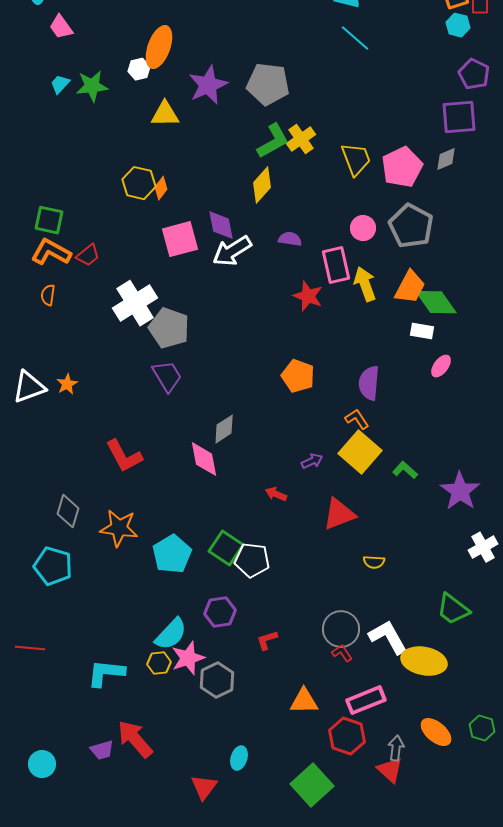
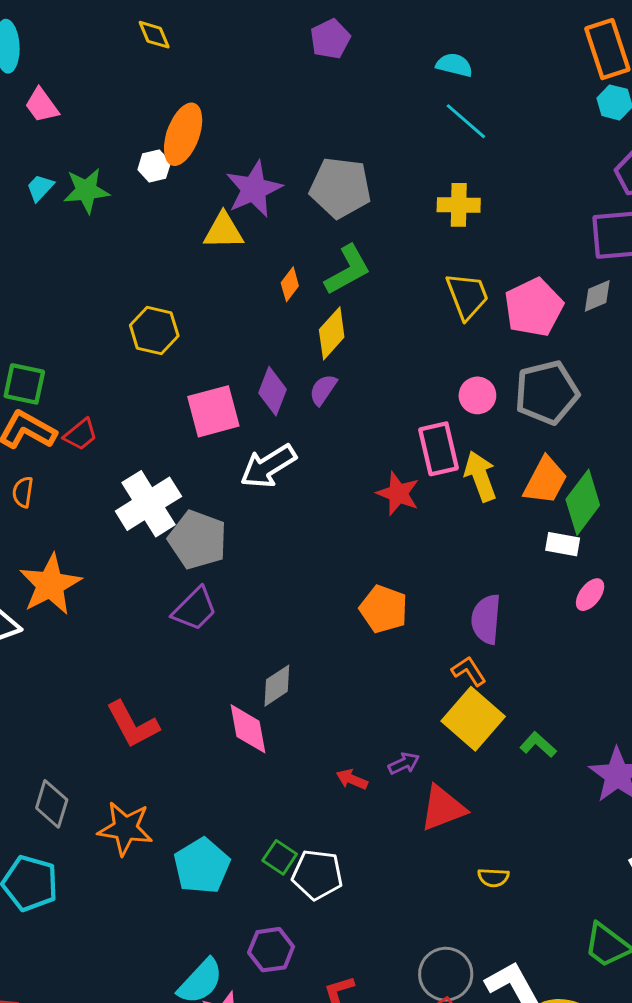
yellow triangle: (165, 114) -> (223, 231), moved
yellow cross: (301, 139) -> (459, 205), moved, turned 36
orange diamond: (161, 188) -> (290, 284), moved
purple diamond: (221, 225) -> (273, 391), turned 32
gray pentagon: (411, 226) -> (547, 393), turned 30
purple semicircle: (290, 239) -> (323, 390), moved, turned -65
white arrow: (232, 251) -> (268, 466), moved
green diamond: (436, 302) -> (583, 502), turned 72
purple trapezoid: (167, 376) -> (195, 609), turned 76
orange star: (67, 384) -> (50, 584), moved, size x2.0
purple arrow: (312, 461) -> (404, 763), moved
green square: (226, 548) -> (280, 857), size x0.7

